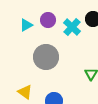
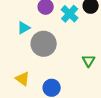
cyan triangle: (26, 25) -> (24, 28), moved

